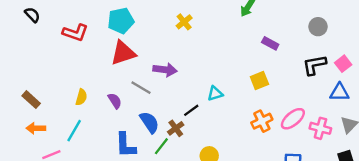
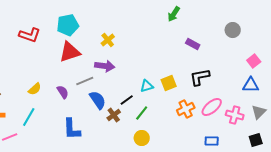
yellow cross: (184, 22) -> (108, 40), moved
black L-shape: (314, 65) -> (200, 77), moved
yellow square: (259, 80) -> (169, 83), moved
gray line: (141, 88) -> (85, 81), turned -54
yellow semicircle: (81, 97) -> (35, 89), turned 32
blue semicircle: (149, 122) -> (98, 100), moved
green line: (161, 146) -> (142, 113), moved

